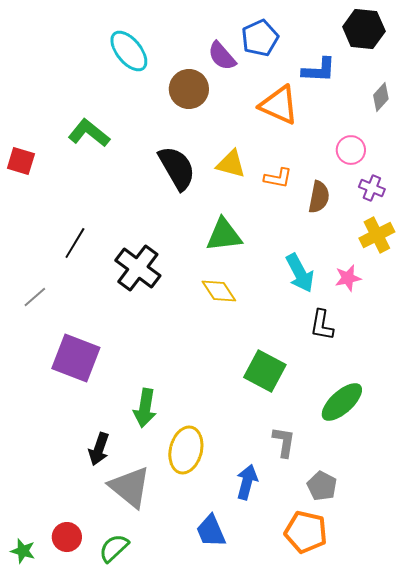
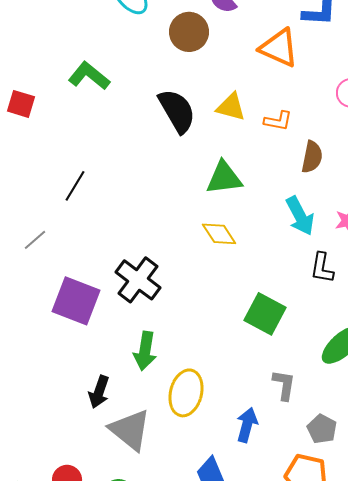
brown semicircle: (319, 197) -> (312, 157), moved
black cross: (138, 268) -> (138, 280), moved

